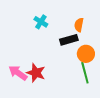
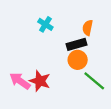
orange circle: (86, 54) -> (78, 60), moved
green line: (85, 73) -> (94, 81), turned -35

